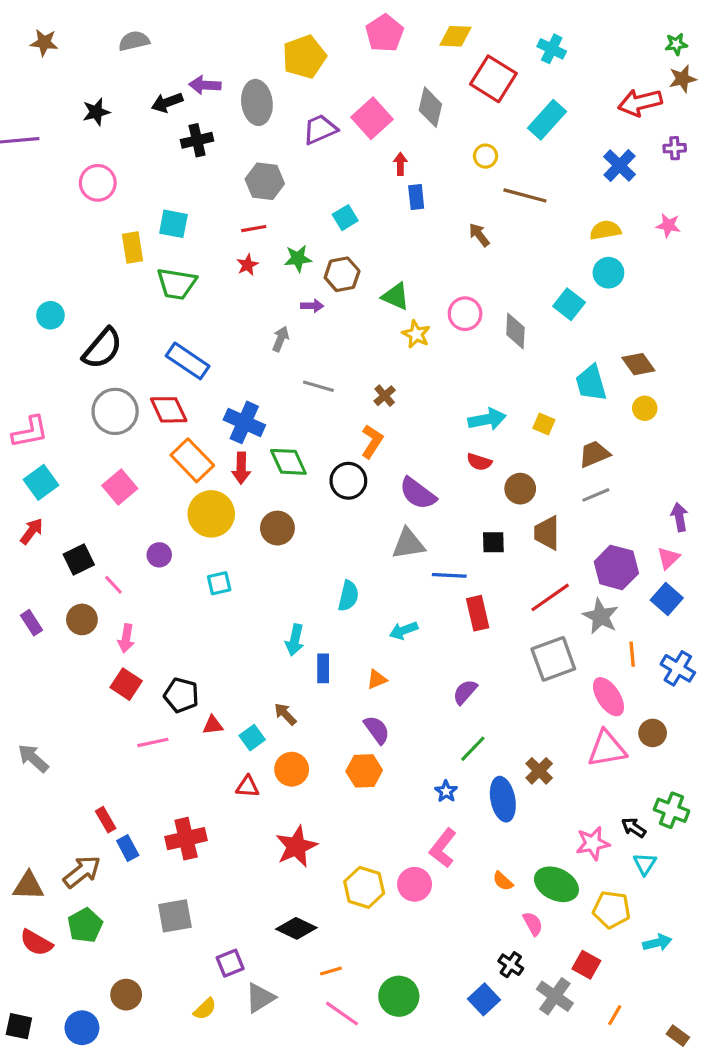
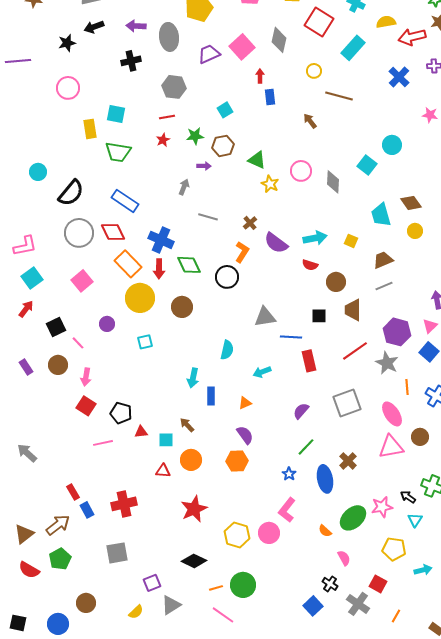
black arrow: (167, 102) -> (94, 27), moved
yellow semicircle: (605, 230) -> (386, 22), moved
purple semicircle: (418, 493) -> (276, 243), moved
gray square: (553, 659) -> (347, 403), moved
cyan square: (252, 738) -> (166, 440), turned 35
green ellipse: (556, 884) -> (353, 518), moved, turned -68
brown triangle: (28, 886) -> (24, 534), turned -40
green circle: (399, 996) -> (243, 585), moved

